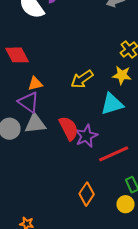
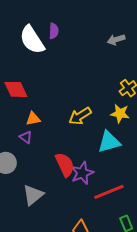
purple triangle: (29, 102) -> (26, 137), size x0.6
gray triangle: (35, 124) -> (33, 195), moved, turned -35

